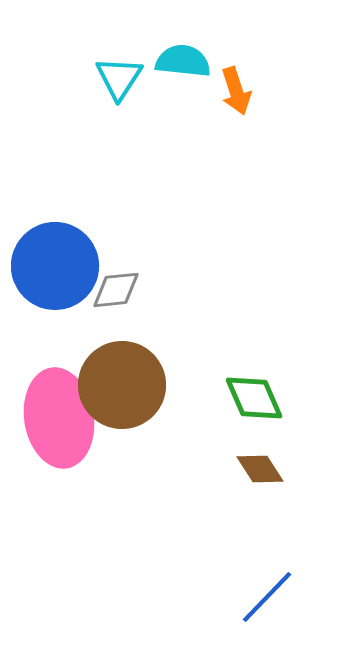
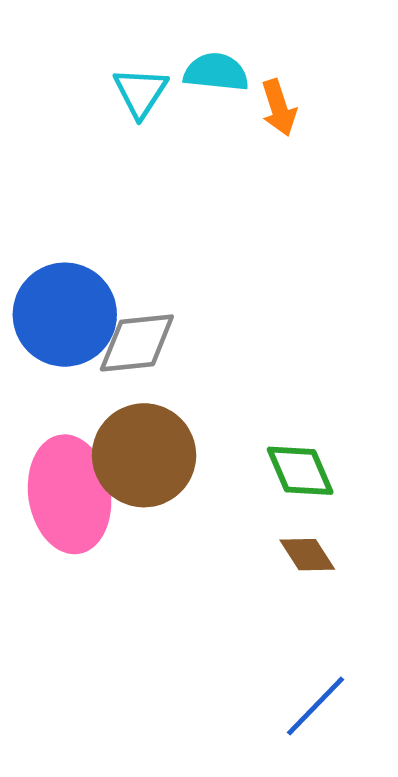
gray diamond: (116, 290) -> (137, 343), size x1.4

